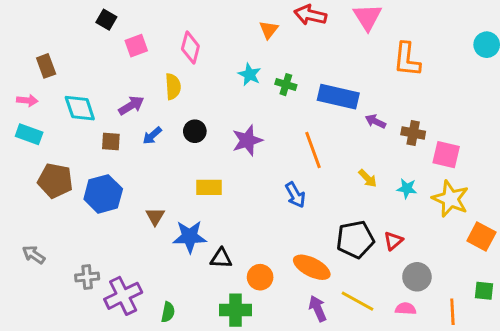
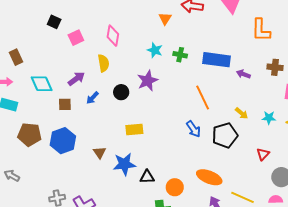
brown cross: (413, 133) -> (275, 67), moved
purple star: (247, 140) -> (148, 81), moved
black pentagon: (355, 239) -> (225, 135), moved
gray arrow: (34, 255) -> (12, 176), moved

